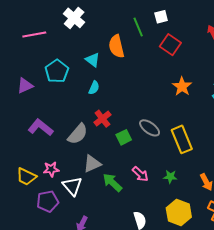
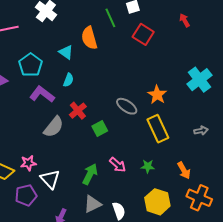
orange star: (182, 86) -> (157, 95), moved
purple L-shape: (41, 127) -> (42, 94), moved
gray ellipse: (150, 128) -> (127, 106), moved
gray triangle: (92, 164) -> (92, 204), moved
green arrow: (112, 182) -> (90, 174), turned 75

